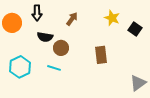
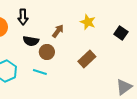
yellow star: (112, 18) -> (88, 22), moved
brown arrow: (72, 19) -> (58, 31), moved
brown rectangle: (101, 55) -> (87, 59), turned 54

